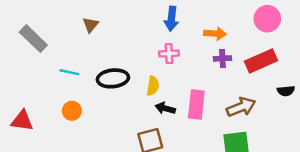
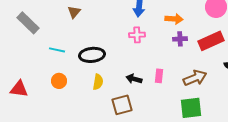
yellow semicircle: (153, 86) -> (98, 82), moved
pink rectangle: (196, 105) -> (159, 76), size x0.6

